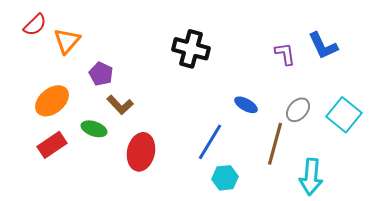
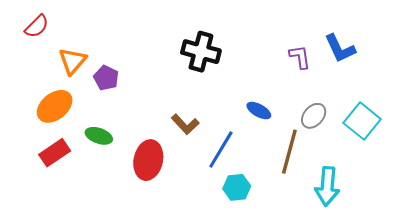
orange triangle: (67, 41) -> (73, 61), moved
brown L-shape: (120, 105) -> (185, 124), moved

